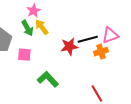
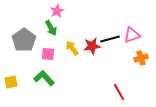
yellow arrow: (42, 27) -> (72, 48), moved
orange cross: (101, 52) -> (141, 58), moved
green L-shape: (48, 79) -> (44, 78), moved

